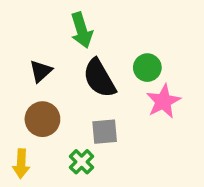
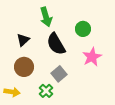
green circle: (147, 68) -> (83, 29), moved
gray square: (105, 132) -> (59, 74), turned -35
yellow arrow: (21, 164) -> (12, 92), turned -84

